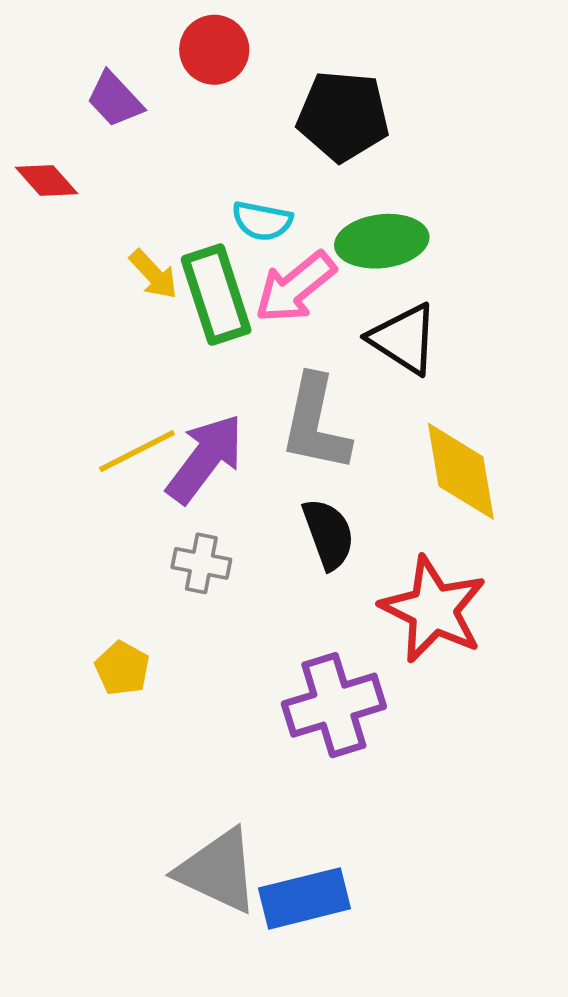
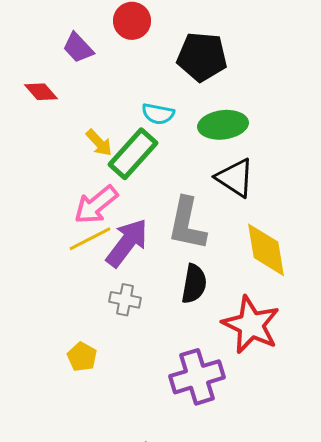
pink arrow: (295, 287) -> (96, 205), moved
green rectangle: (216, 295) -> (133, 154), turned 60
black semicircle: (328, 534) -> (194, 284), turned 30

